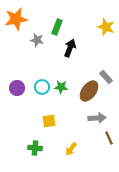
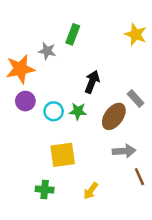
orange star: (16, 19) -> (20, 69), moved
black arrow: (70, 48) -> (92, 82), moved
purple circle: (17, 88) -> (25, 101), moved
yellow square: (49, 121) -> (63, 155), size x1.5

